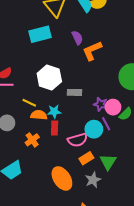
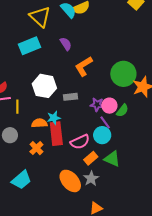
orange L-shape: (92, 51) -> (84, 66), moved
yellow line: (29, 103) -> (17, 107), moved, turned 72
red rectangle: (55, 128) -> (56, 134), size x1.6
cyan circle: (94, 129) -> (102, 135), moved
green triangle: (108, 162) -> (112, 159), turned -30
gray star: (93, 180) -> (91, 179), moved

